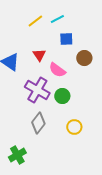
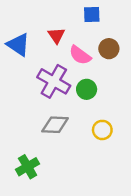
brown circle: (84, 58) -> (109, 49), moved
gray diamond: (38, 123) -> (55, 125), turned 55

